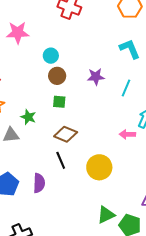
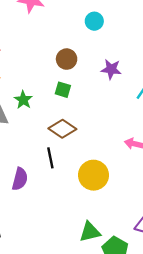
cyan circle: (51, 56) -> (94, 21), moved

